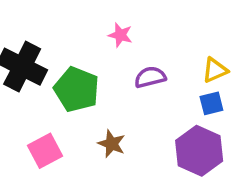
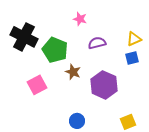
brown star: (112, 144) -> (73, 72), moved
purple hexagon: (199, 151) -> (104, 85), moved

